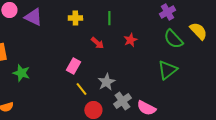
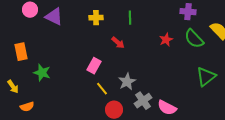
purple cross: (167, 12) -> (188, 12), turned 35
red star: (130, 40) -> (166, 40), moved
green triangle: (167, 70) -> (206, 77), moved

